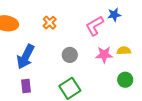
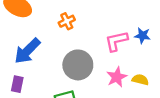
gray circle: (70, 55) -> (78, 65), size x1.6
pink star: (104, 55) -> (117, 77), turned 30

